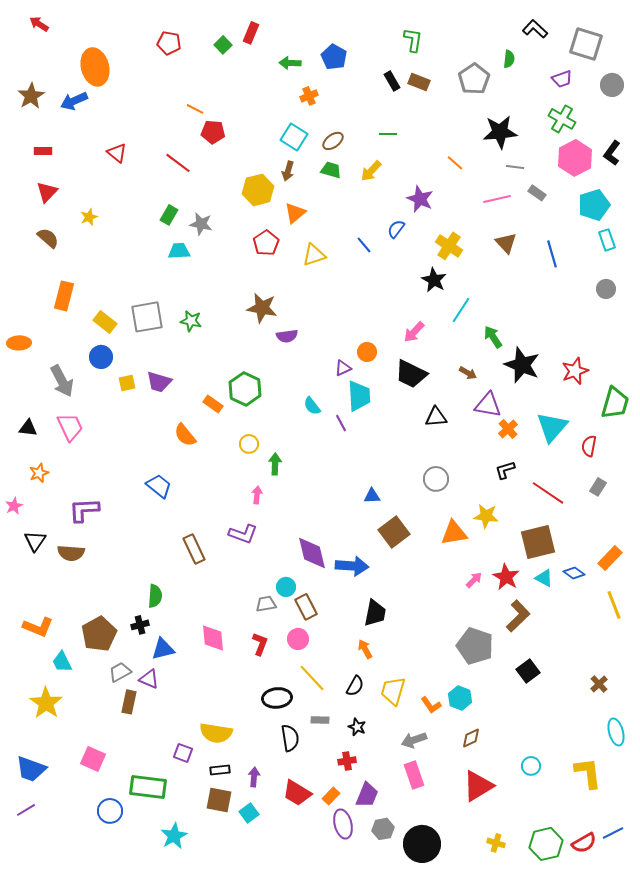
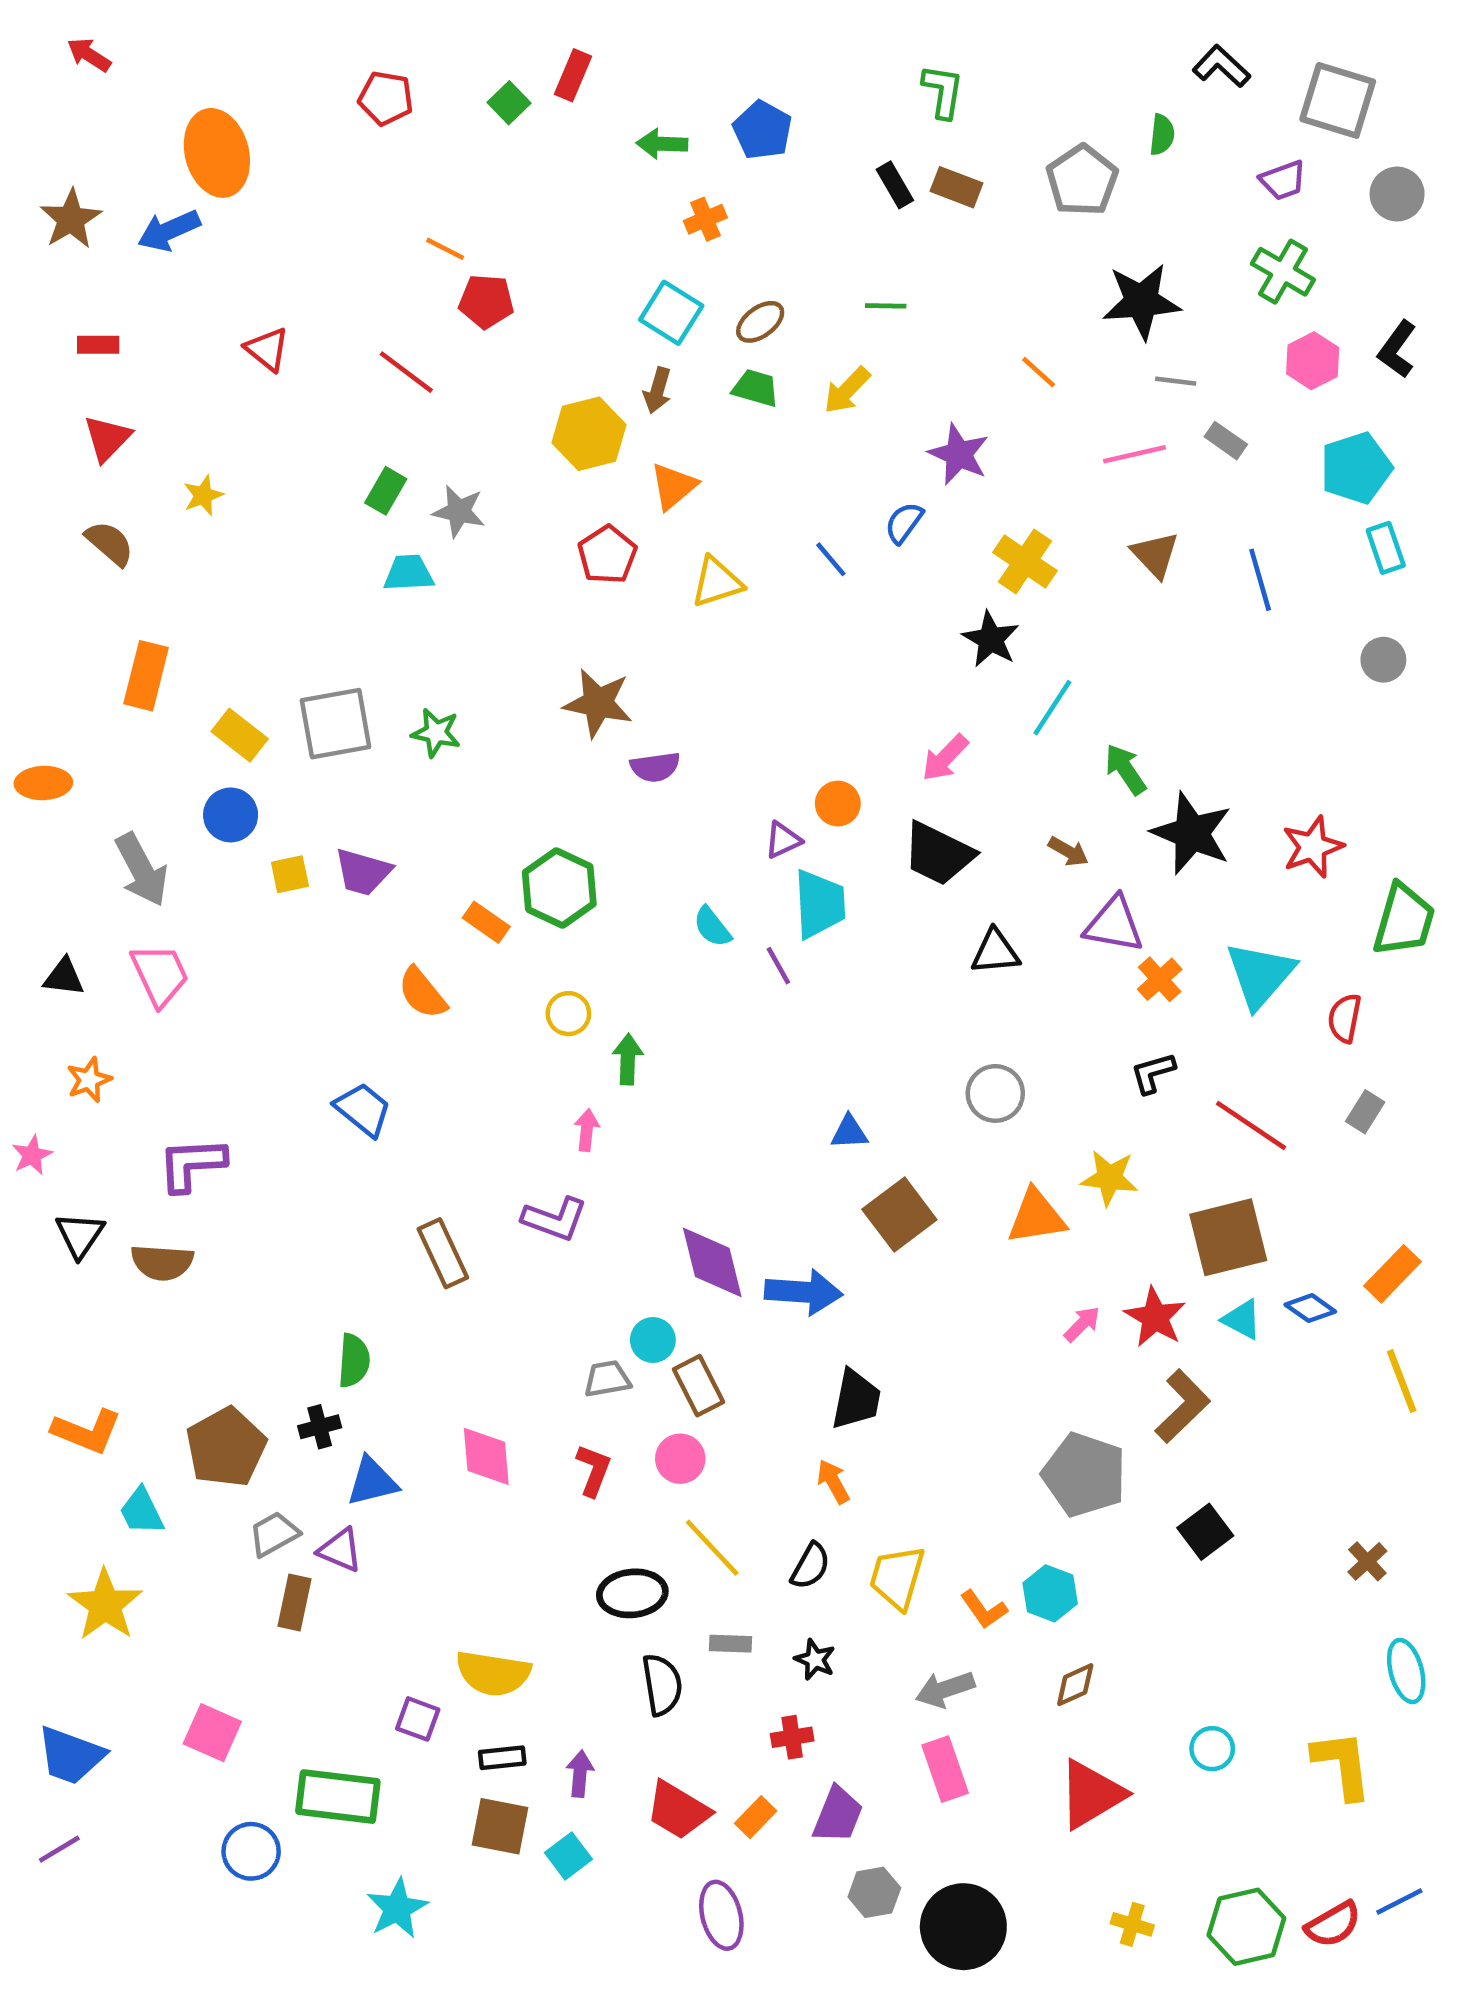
pink hexagon: (575, 158) -> (1313, 361), size x0.7
purple ellipse: (343, 824) -> (721, 1915), moved

